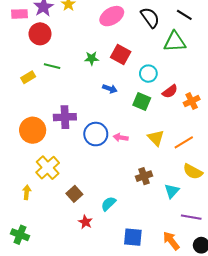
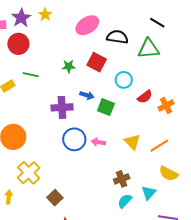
black semicircle: (150, 18) -> (117, 37), moved, turned -45
green square: (142, 101) -> (106, 107), moved
purple cross: (65, 117) -> (62, 107), moved
cyan semicircle: (108, 204) -> (125, 201), moved

